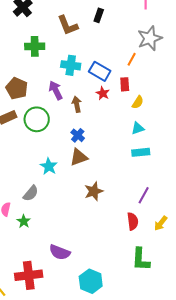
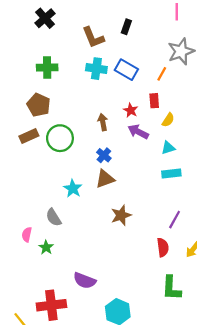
green cross: (35, 46) -> (47, 67), moved
cyan cross: (71, 65) -> (96, 69), moved
blue rectangle: (100, 71) -> (126, 70), moved
purple arrow: (56, 90) -> (138, 132), moved, turned -36
gray semicircle: (31, 193) -> (54, 217), turned 108

